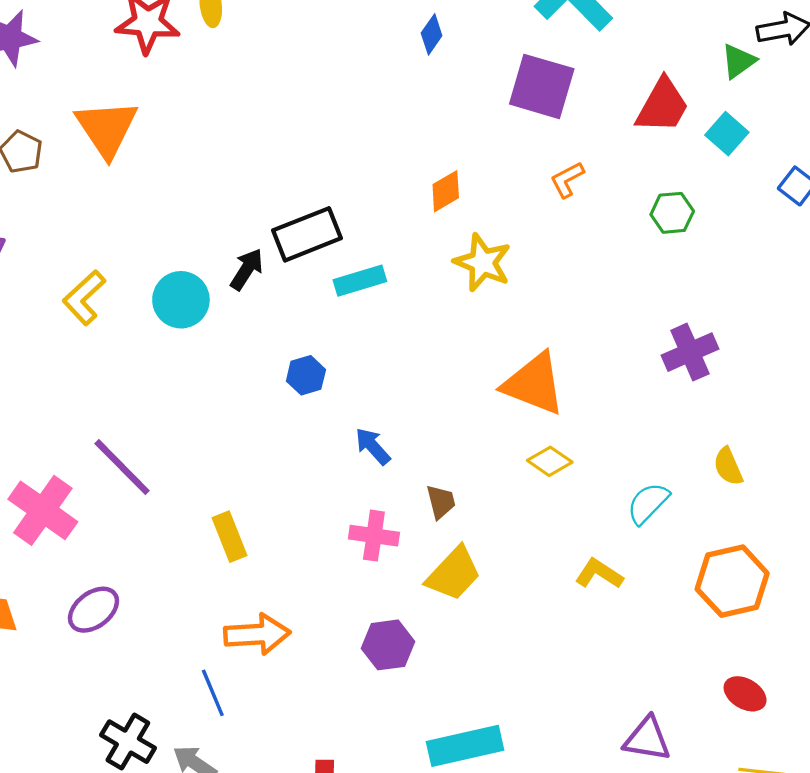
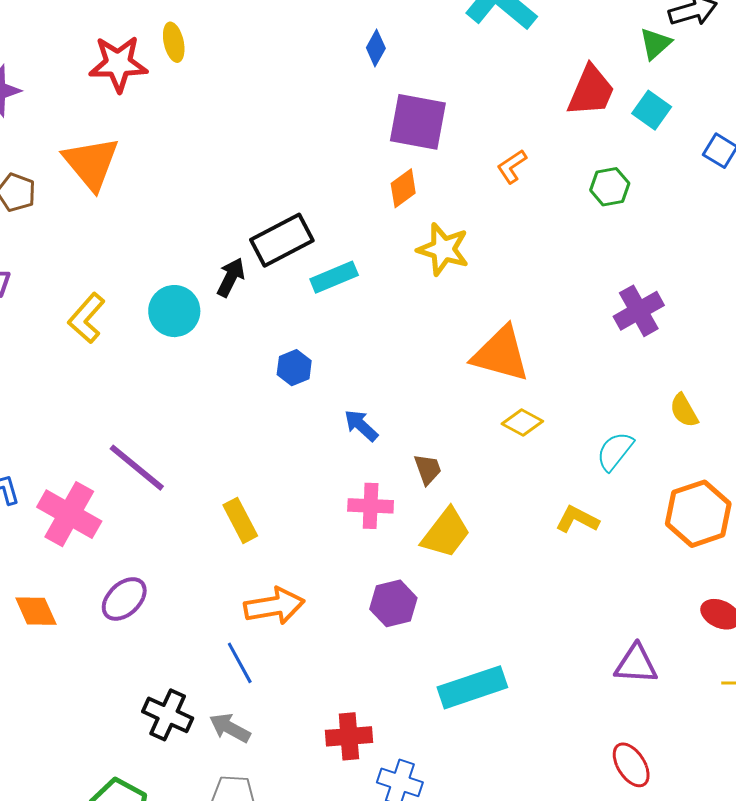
purple square: (542, 86) -> (418, 122), moved

